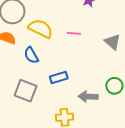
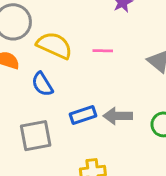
gray square: (26, 91) -> (36, 136), turned -30
gray arrow: (88, 97) -> (118, 116), moved

